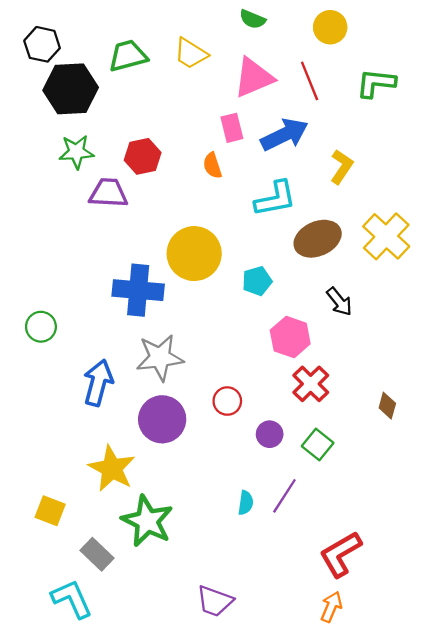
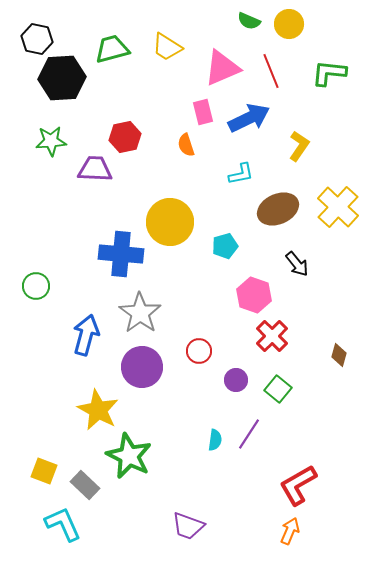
green semicircle: (252, 19) -> (249, 21), moved
green star: (76, 152) -> (51, 141), moved
cyan L-shape: (275, 199) -> (241, 174), size x0.7
gray star: (160, 358) -> (140, 313), turned -30
yellow square: (50, 511) -> (44, 471), moved

